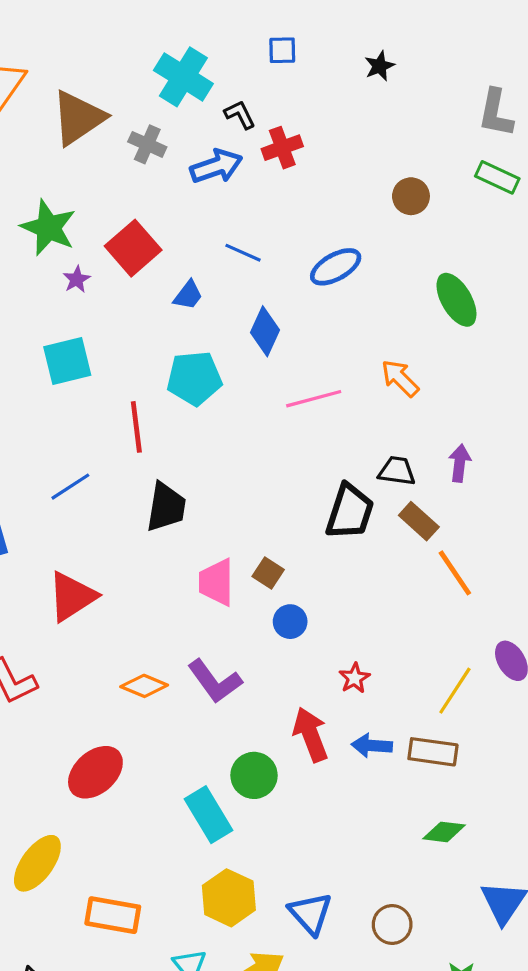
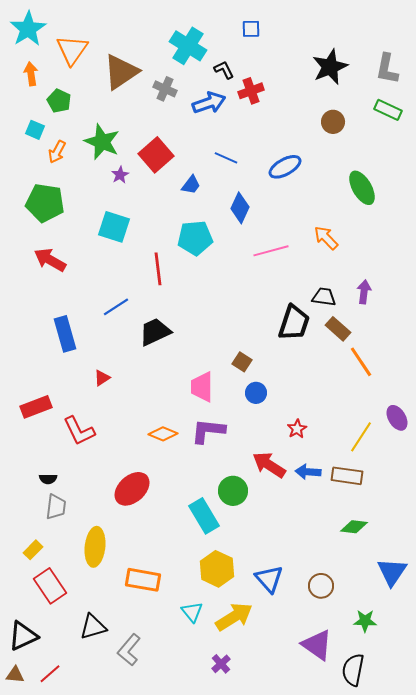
black star: (380, 66) -> (330, 67), moved, size x1.8
cyan square: (67, 361) -> (114, 227), turned 32
black trapezoid: (166, 507) -> (155, 332), moved, turned -124
pink trapezoid: (216, 582) -> (202, 387), moved
red triangle: (72, 596) -> (102, 378), moved, size x0.5
purple L-shape: (215, 681) -> (208, 431), turned 132
red arrow: (311, 735) -> (269, 465), turned -36
yellow ellipse: (37, 863) -> (95, 547), turned -30

